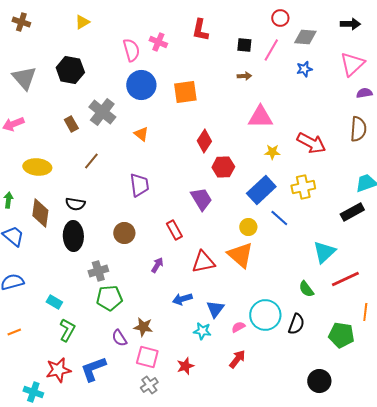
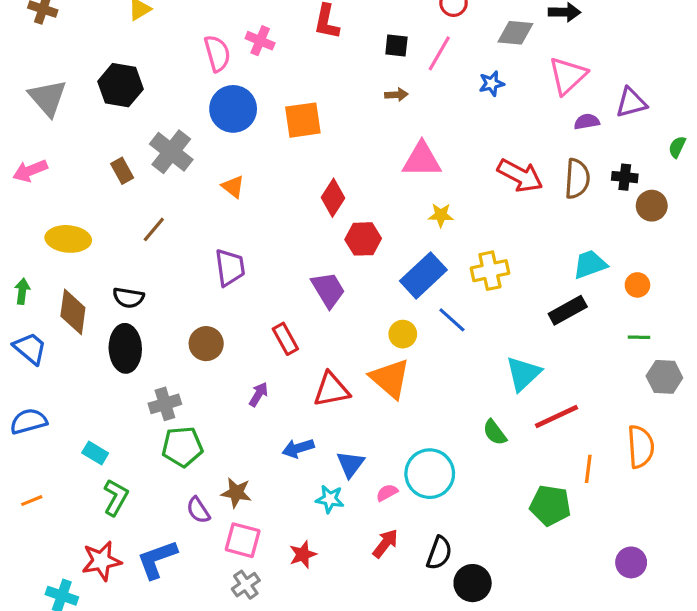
gray diamond: (305, 37) -> (515, 33), moved
red arrow: (311, 143) -> (520, 176), moved
black semicircle: (296, 324) -> (439, 553), moved
black circle: (319, 381) -> (473, 583), moved

